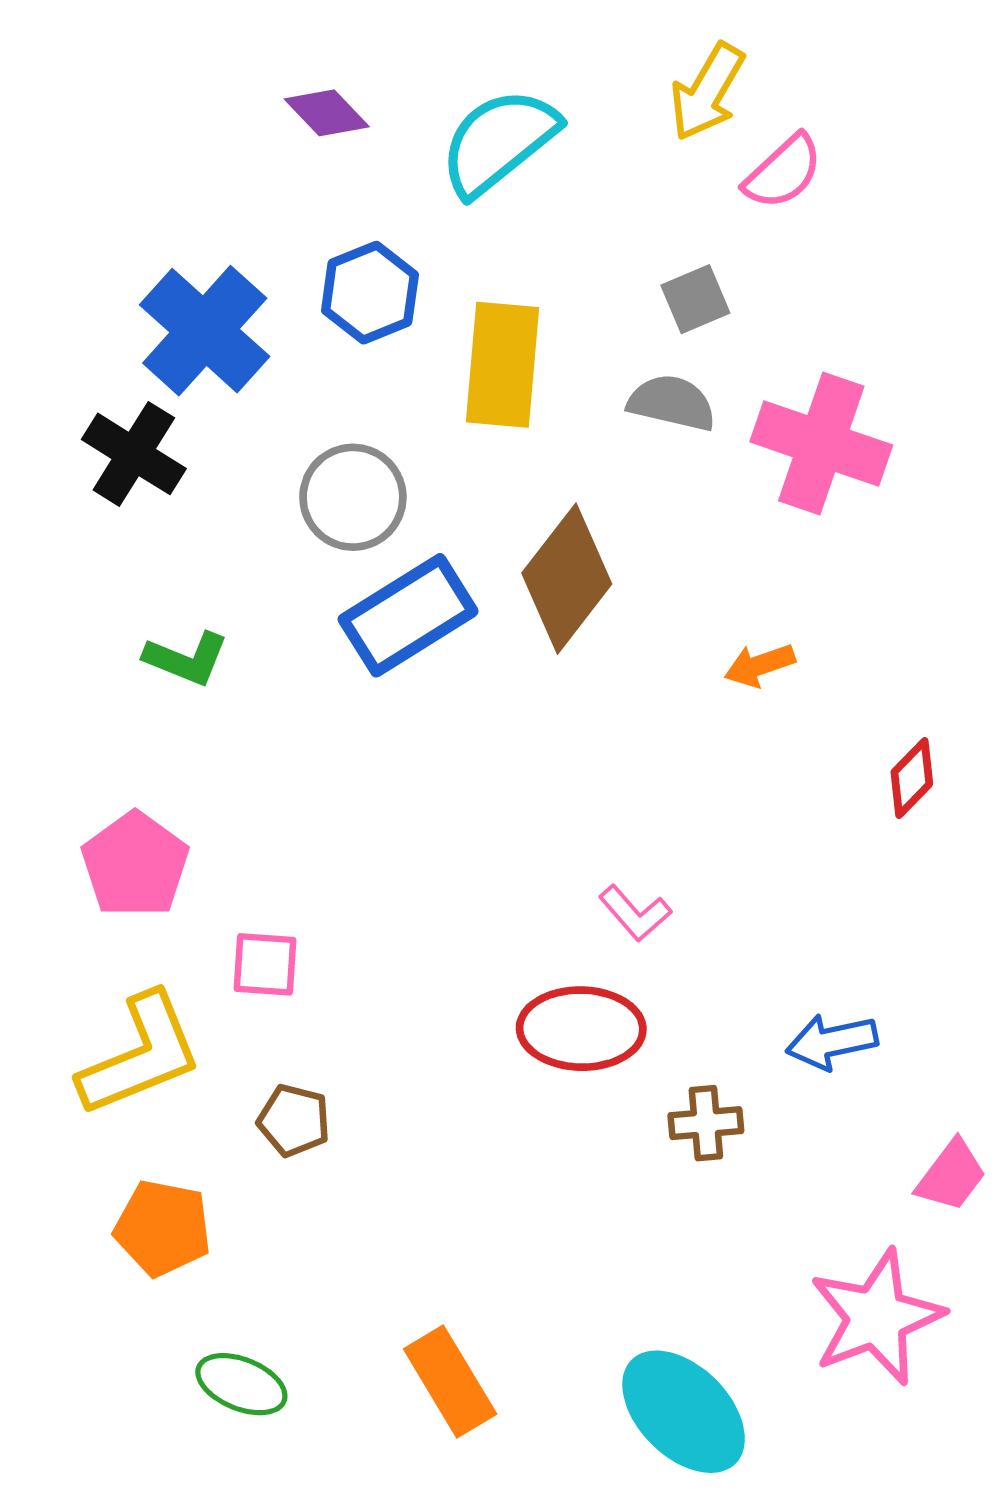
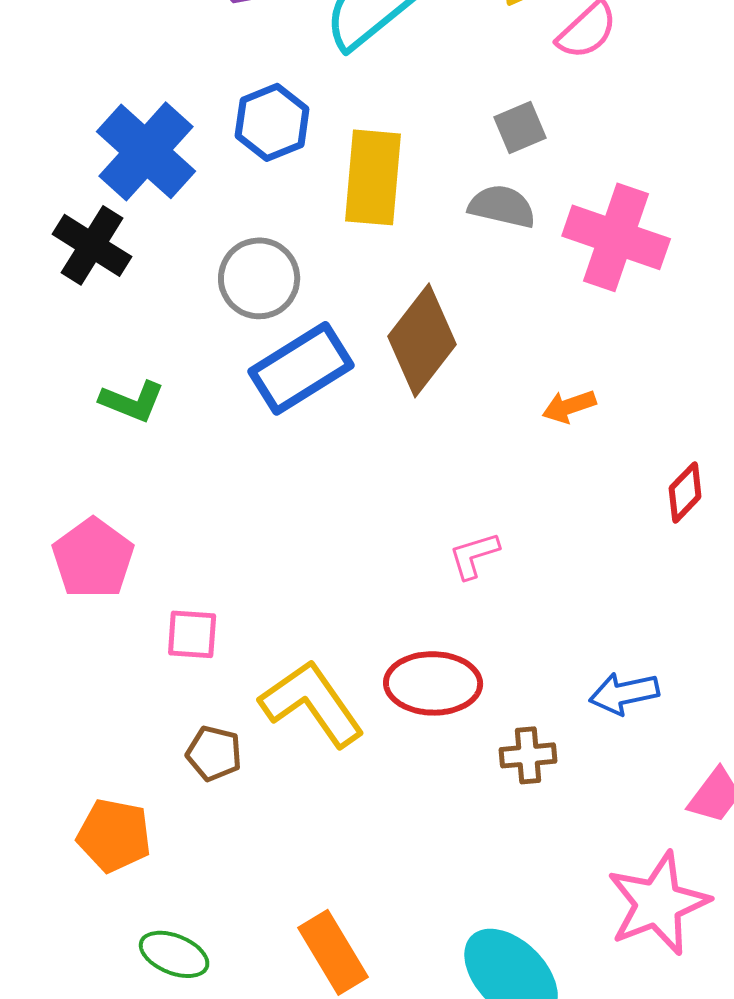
pink L-shape: (635, 913) -> (474, 555), moved, turned 114
yellow L-shape: (140, 1055) -> (312, 703), moved, turned -103

